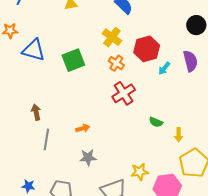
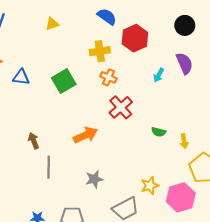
yellow cross: (112, 37) -> (100, 51), turned -36
red hexagon: (147, 49) -> (135, 38), moved
blue triangle: (34, 50) -> (21, 77), size x0.7
orange arrow: (83, 128) -> (85, 135), moved, size x1.6

